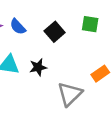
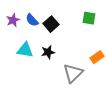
black square: (55, 32) -> (51, 24), moved

